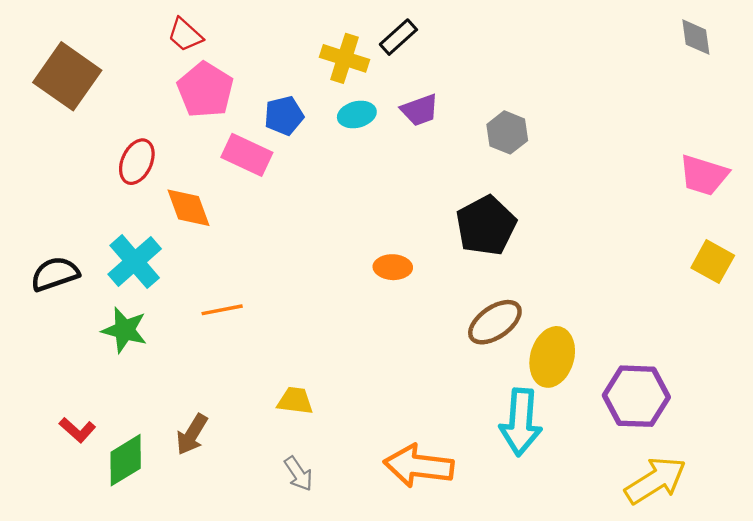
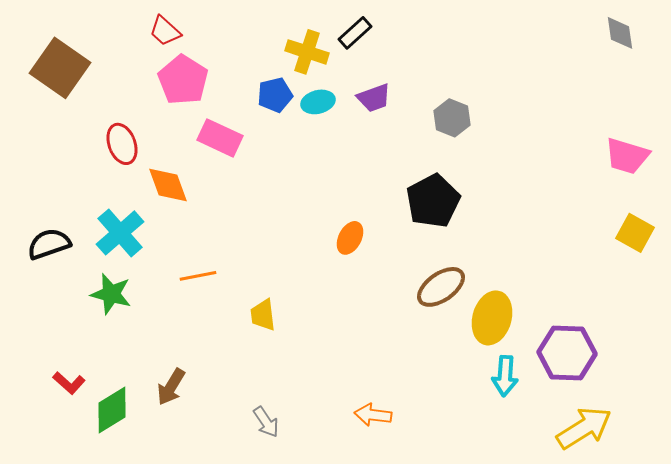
blue pentagon: (284, 116) -> (275, 95), moved
red ellipse: (137, 162) -> (122, 144), turned -45
orange ellipse: (393, 267) -> (350, 238), turned -64
yellow trapezoid: (295, 401) -> (263, 315), moved, turned -104
cyan arrow: (521, 422) -> (505, 376), moved, size x0.7
orange arrow: (419, 466) -> (373, 415), size x0.6

